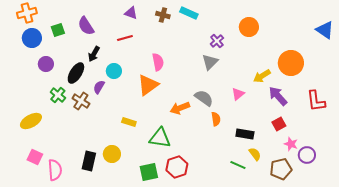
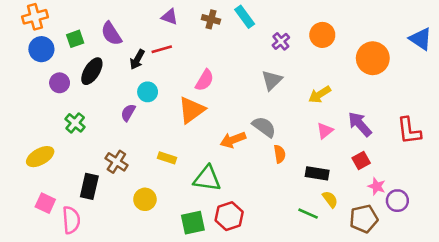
cyan rectangle: (189, 13) -> (245, 17), turned 30
purple cross: (217, 41) -> (281, 41), moved
black arrow: (94, 54) -> (137, 60), moved
pink semicircle: (158, 62) -> (205, 80), turned 42
orange circle: (291, 63) -> (373, 58), moved
black ellipse: (76, 73) -> (92, 71), moved
yellow arrow: (262, 76) -> (320, 94), moved
pink triangle: (238, 94) -> (325, 131), moved
brown cross: (81, 101) -> (116, 162), moved
black rectangle: (89, 161) -> (89, 186), moved

